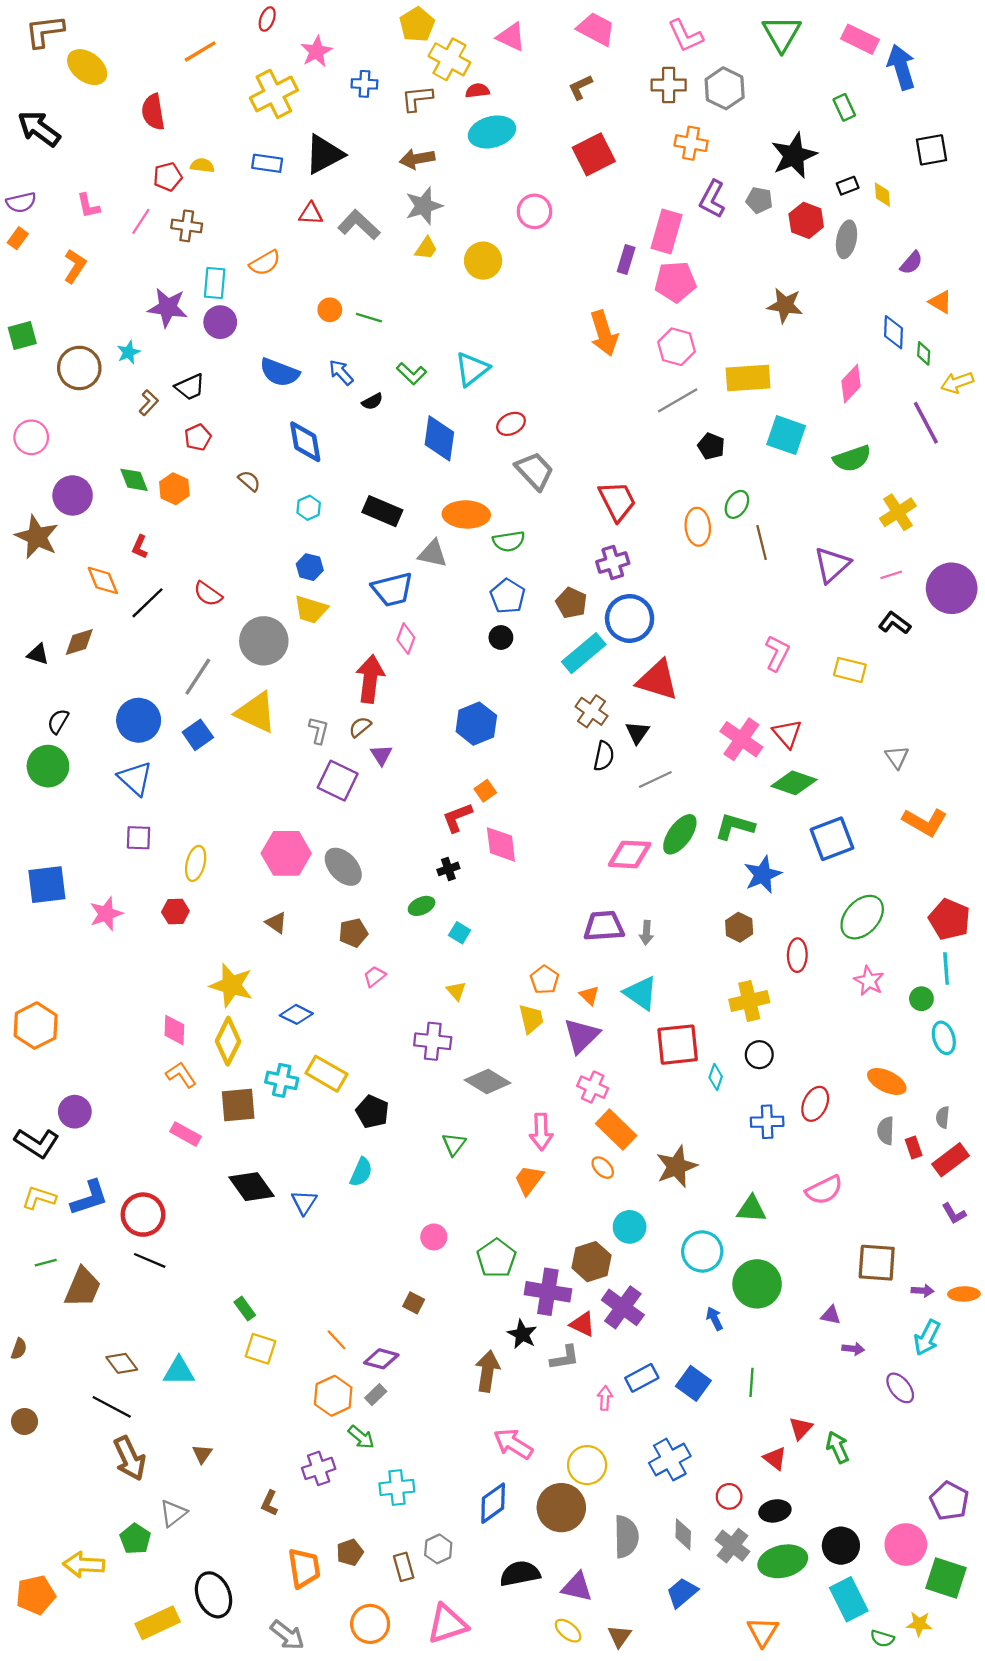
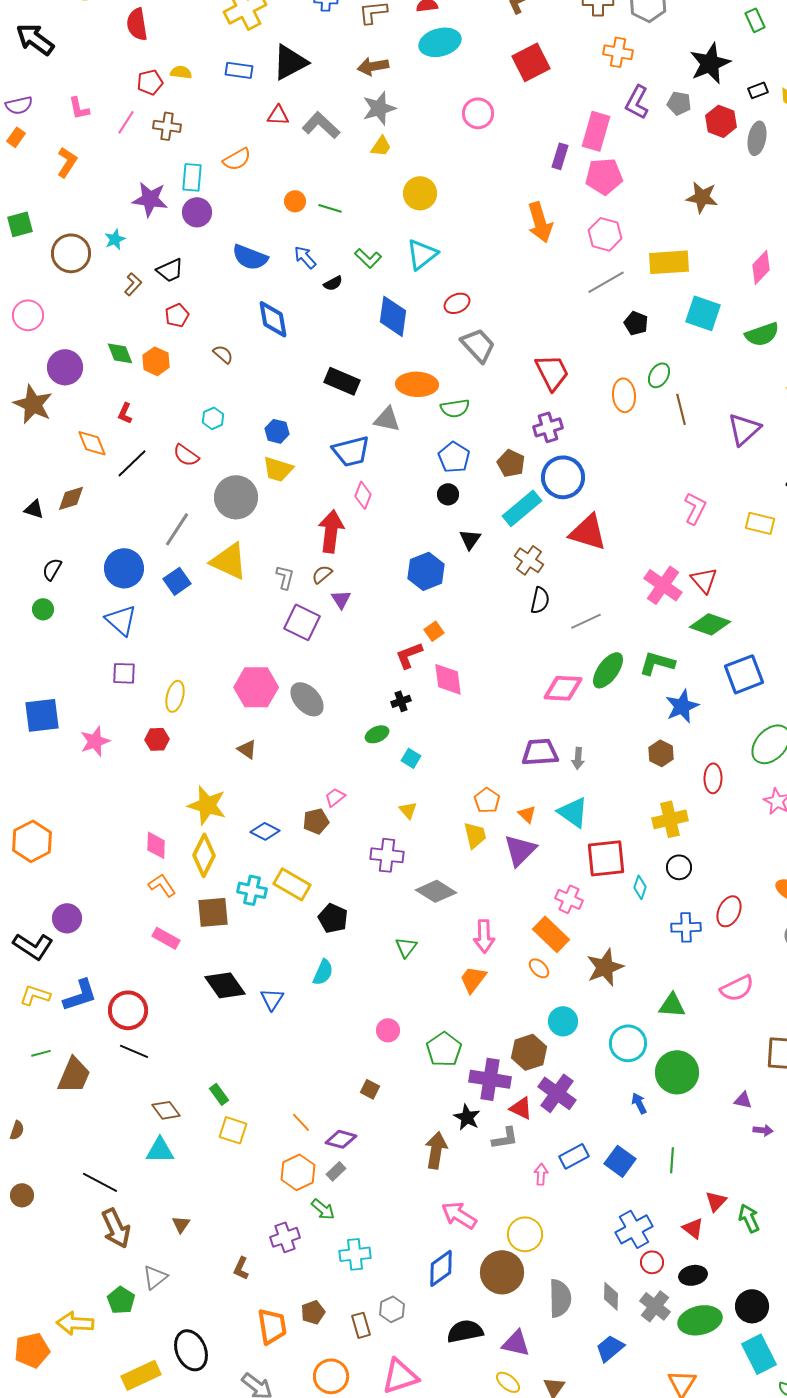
yellow circle: (483, 261) -> (420, 193), moved
cyan hexagon: (309, 508) -> (213, 418), moved
black triangle: (637, 733) -> (470, 539), moved
green circle: (48, 766) -> (43, 609), size x0.6
brown pentagon: (353, 933) -> (316, 821), moved
pink cross: (593, 1087) -> (569, 899), moved
brown diamond: (122, 1363) -> (166, 1110), moved
blue cross: (670, 1460) -> (634, 1229), moved

